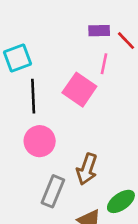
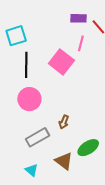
brown arrow: (87, 169) -> (64, 122), size x0.6
gray rectangle: (53, 191) -> (37, 137), turned 35

